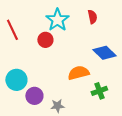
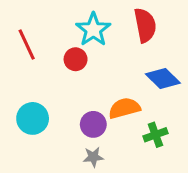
red semicircle: (92, 17) -> (145, 25), size x1.6
purple circle: (34, 96) -> (93, 124), moved

